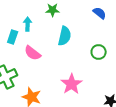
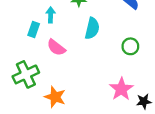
pink star: (72, 84) -> (121, 89), moved

